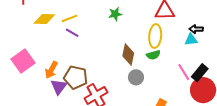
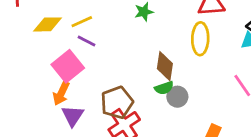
green semicircle: (153, 55) -> (164, 88), moved
pink square: (23, 61) -> (68, 66), moved
brown pentagon: (76, 77) -> (117, 102), moved, turned -30

